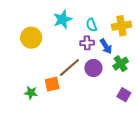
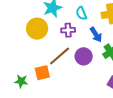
yellow circle: (31, 38) -> (37, 29), moved
purple cross: (87, 43) -> (68, 30), moved

